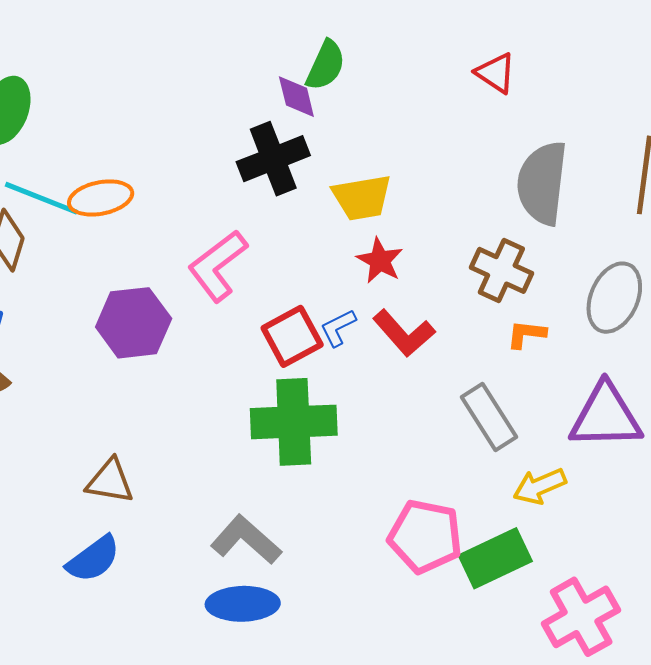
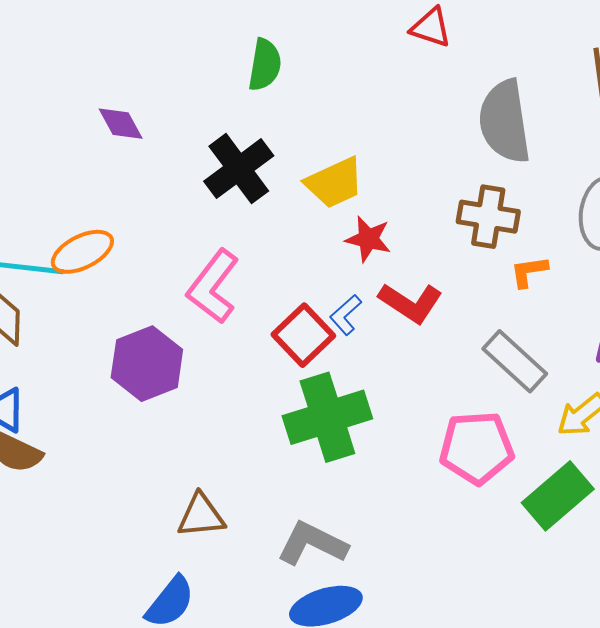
purple diamond: (296, 97) -> (121, 124), moved
brown triangle: (110, 481) -> (201, 516), moved
pink pentagon: (425, 536) -> (477, 448), moved

